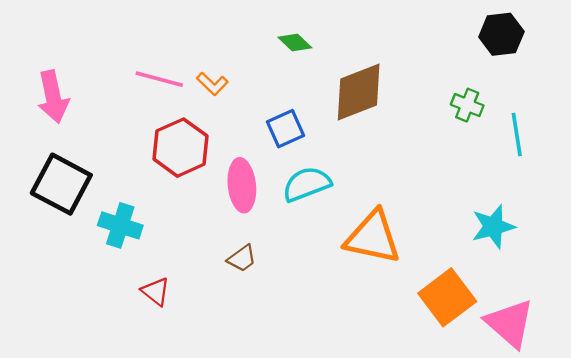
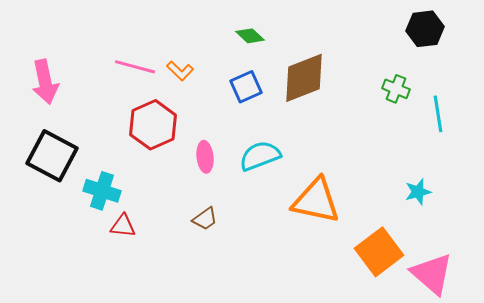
blue square: (286, 129) -> (246, 87), moved
pink ellipse: (242, 185) -> (205, 157), size x0.7
cyan star: (493, 227) -> (418, 192), size x0.7
red triangle: (156, 291) -> (123, 226), moved, turned -32

